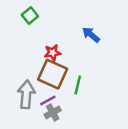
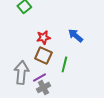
blue arrow: (91, 35) -> (75, 35), moved
brown square: (53, 74) -> (43, 55), size x0.7

